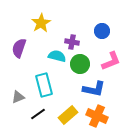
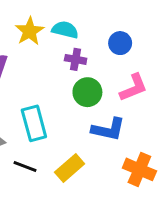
cyan semicircle: (57, 56) -> (65, 30), moved
black line: (38, 114) -> (25, 166), turned 56
orange cross: (97, 116) -> (139, 169), moved

